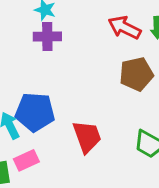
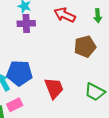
red arrow: (124, 28) -> (65, 15), moved

